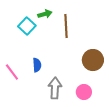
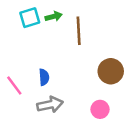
cyan square: (27, 26) -> (30, 18), moved, turned 30
gray arrow: (55, 88) -> (50, 105), moved, turned 75

